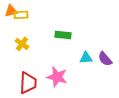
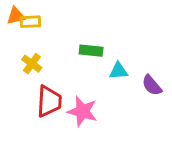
cyan triangle: (86, 58) -> (119, 71), moved
red trapezoid: (28, 83) -> (49, 101), moved

